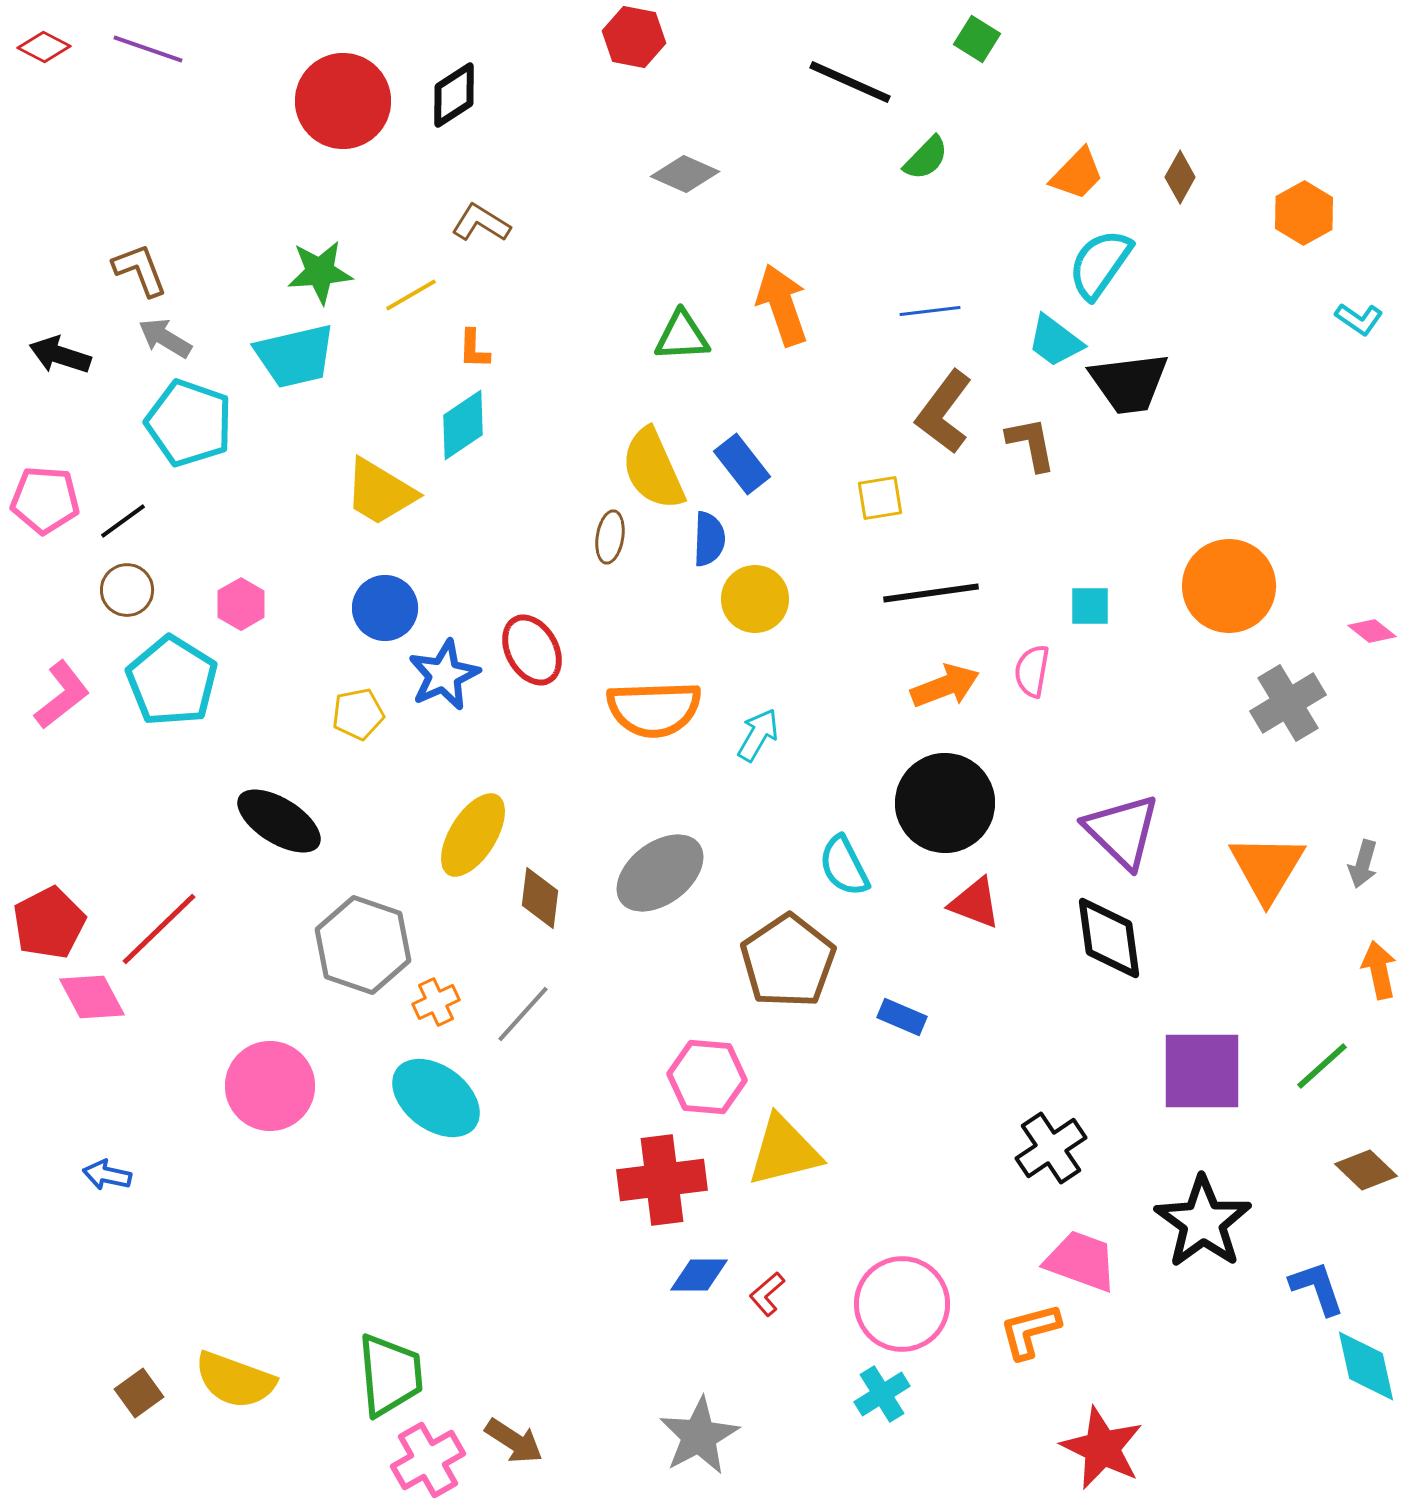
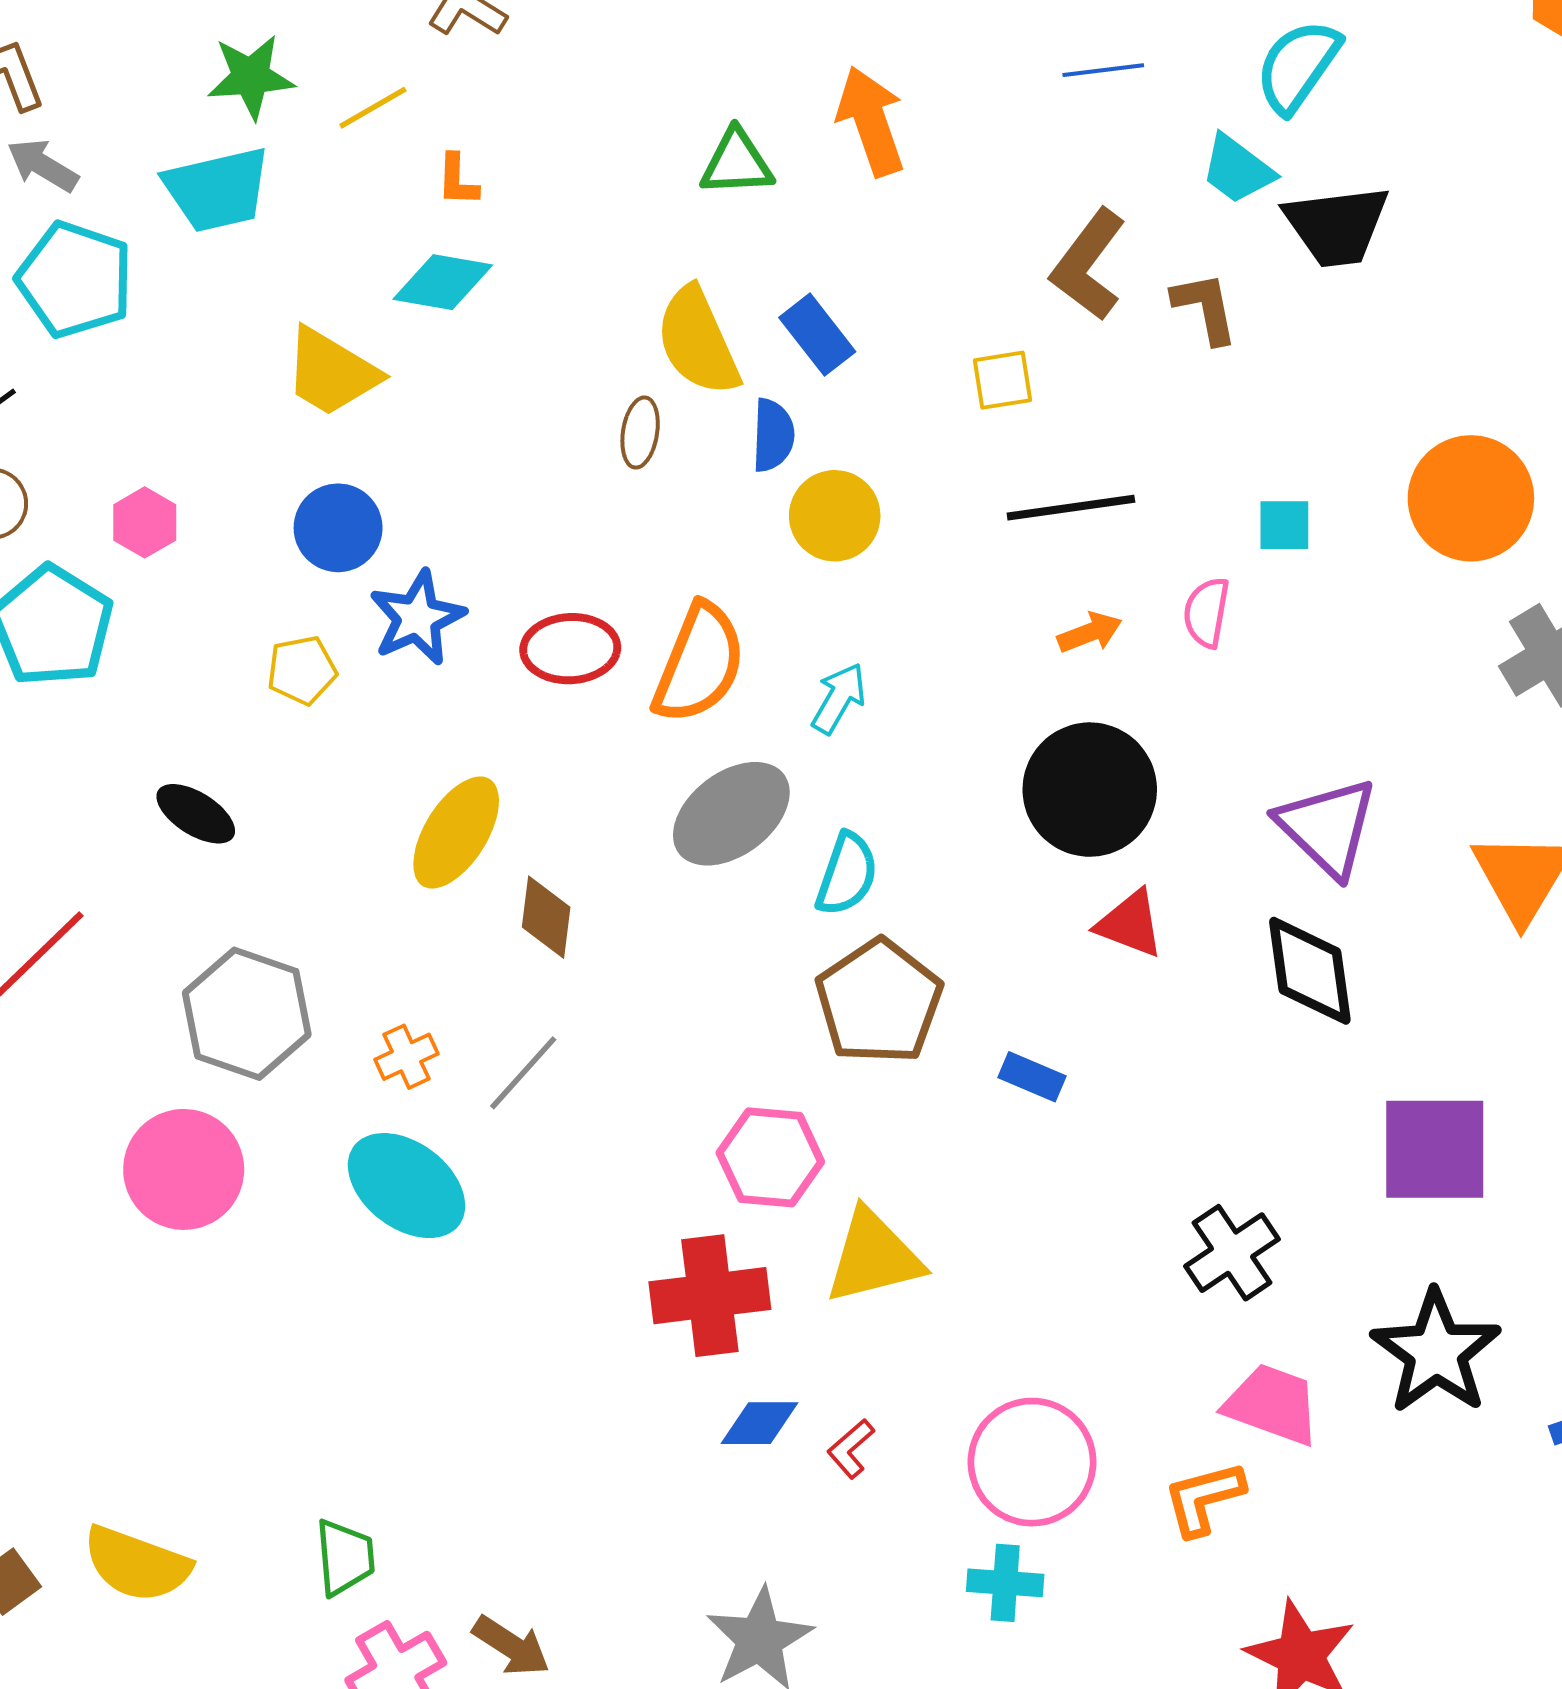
blue line: (930, 311) -> (1103, 70), moved
cyan diamond: (463, 425) -> (443, 282), turned 44
red ellipse: (532, 650) -> (570, 649), moved, turned -64
orange arrow: (945, 686) -> (1090, 633), size x0.7
orange semicircle: (654, 709) -> (699, 663), turned -66
black ellipse: (279, 821) -> (196, 814), size x0.7
cyan semicircle: (844, 866) -> (847, 874), moved, turned -134
gray ellipse: (660, 873) -> (731, 814), moved
gray hexagon: (363, 945) -> (247, 1014), moved
green trapezoid: (390, 1375) -> (345, 1557), size x0.7
cyan cross: (882, 1394) -> (1005, 1583), turned 36

